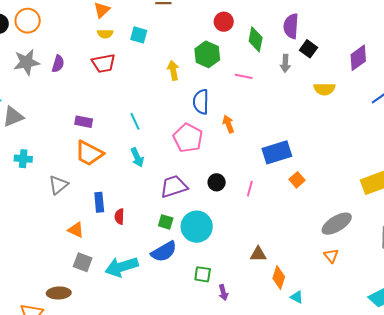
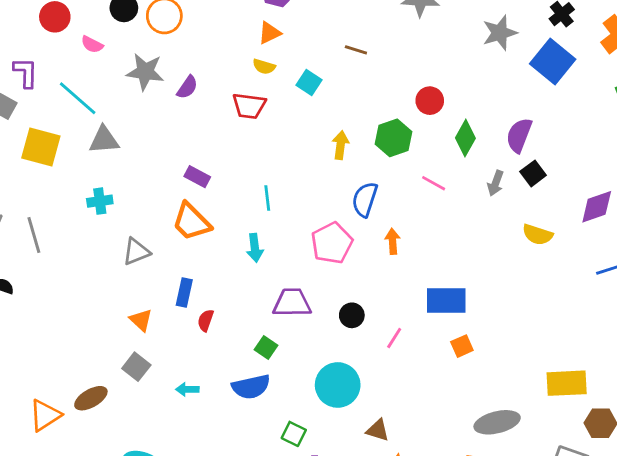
cyan cross: (23, 159) -> (100, 201), turned -30
cyan circle: (197, 227) -> (338, 385), moved
cyan arrow: (122, 267) -> (187, 389), size x0.5
brown ellipse: (59, 293) -> (91, 398), turned -45

